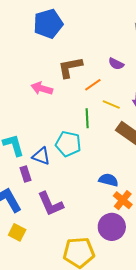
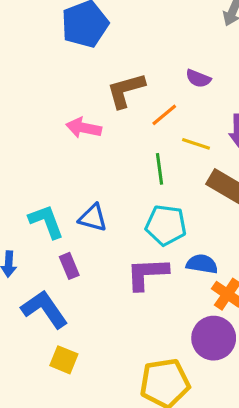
cyan pentagon: (68, 144) -> (166, 225), moved
blue triangle: (41, 156) -> (93, 218), moved
purple L-shape: (50, 204) -> (147, 274), moved, turned 116

